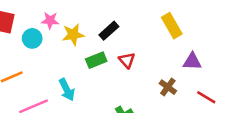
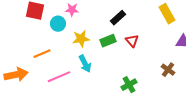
yellow star: (73, 35) -> (81, 39), moved
brown cross: (168, 87) -> (168, 70), moved

